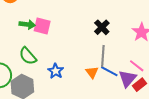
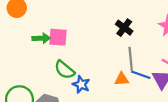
green semicircle: (28, 56) -> (64, 70), moved
orange triangle: (92, 72) -> (122, 79), turned -48

